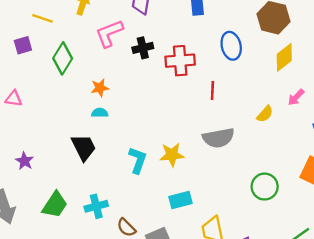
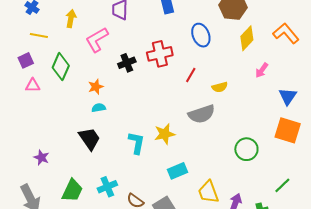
black cross: (143, 48) -> (127, 63), moved
red line: (212, 91) -> (191, 75), turned 35
pink triangle: (14, 99) -> (33, 85), moved
yellow semicircle: (265, 114) -> (220, 87), moved, turned 42

